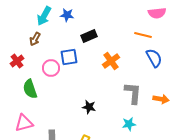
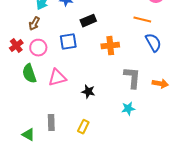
orange cross: (111, 61) -> (110, 46), turned 30
pink circle: (51, 68) -> (38, 48), moved
pink triangle: (24, 123) -> (57, 78), moved

